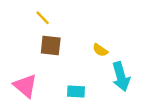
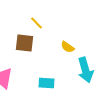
yellow line: (43, 18) -> (36, 23), moved

